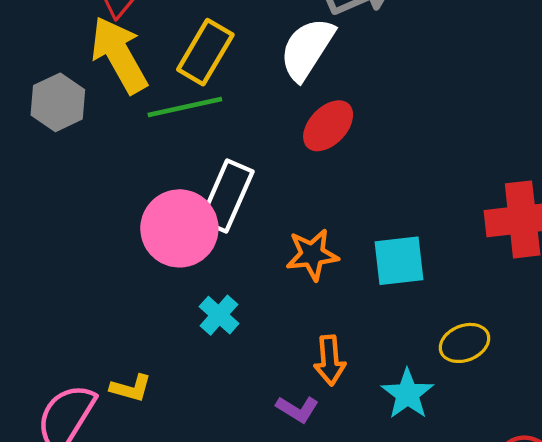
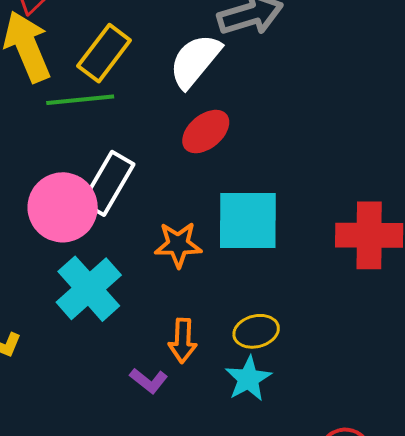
cyan square: (399, 261) -> (248, 221), moved, size x1.4
cyan cross: (219, 315) -> (89, 289), size x1.8
yellow ellipse: (465, 343) -> (256, 331), moved

